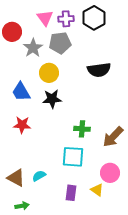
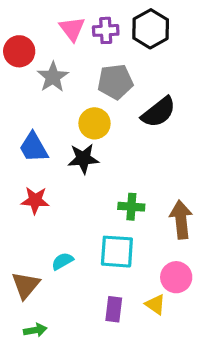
gray pentagon: (60, 43) -> (115, 82), moved
black semicircle: (99, 70) -> (159, 112), turned -30
yellow circle: (49, 73) -> (94, 123), moved
brown arrow: (113, 137) -> (181, 220), turned 130
cyan semicircle: (39, 176) -> (62, 261), moved
brown triangle: (16, 178) -> (26, 285), turned 42

